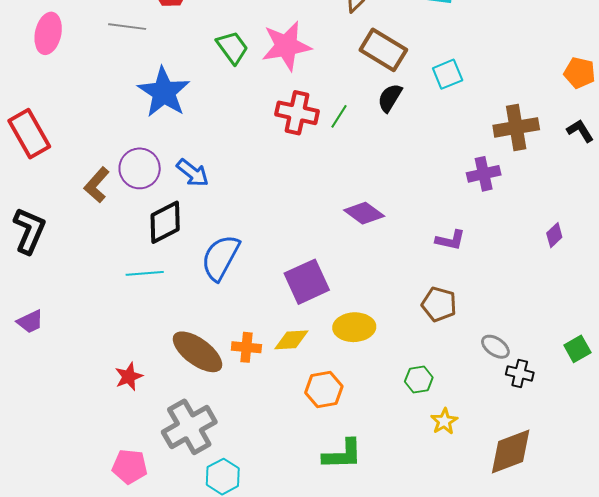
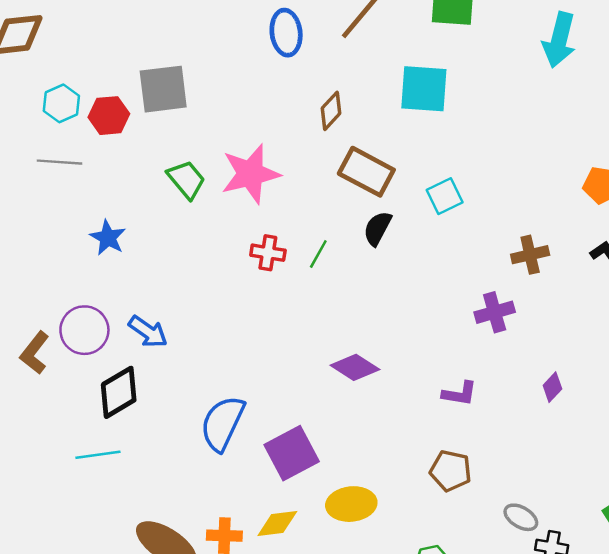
blue star: (164, 92) -> (108, 238), size x0.6
red cross: (297, 113) -> (268, 253), size x0.7
brown cross: (516, 127) -> (530, 255), size x0.7
purple diamond: (554, 235) -> (552, 387), moved
blue semicircle: (221, 258) -> (222, 423), moved

